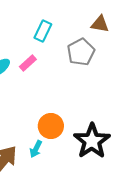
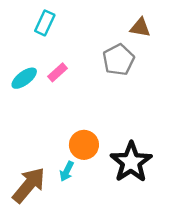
cyan rectangle: (43, 31) -> (45, 23), moved

